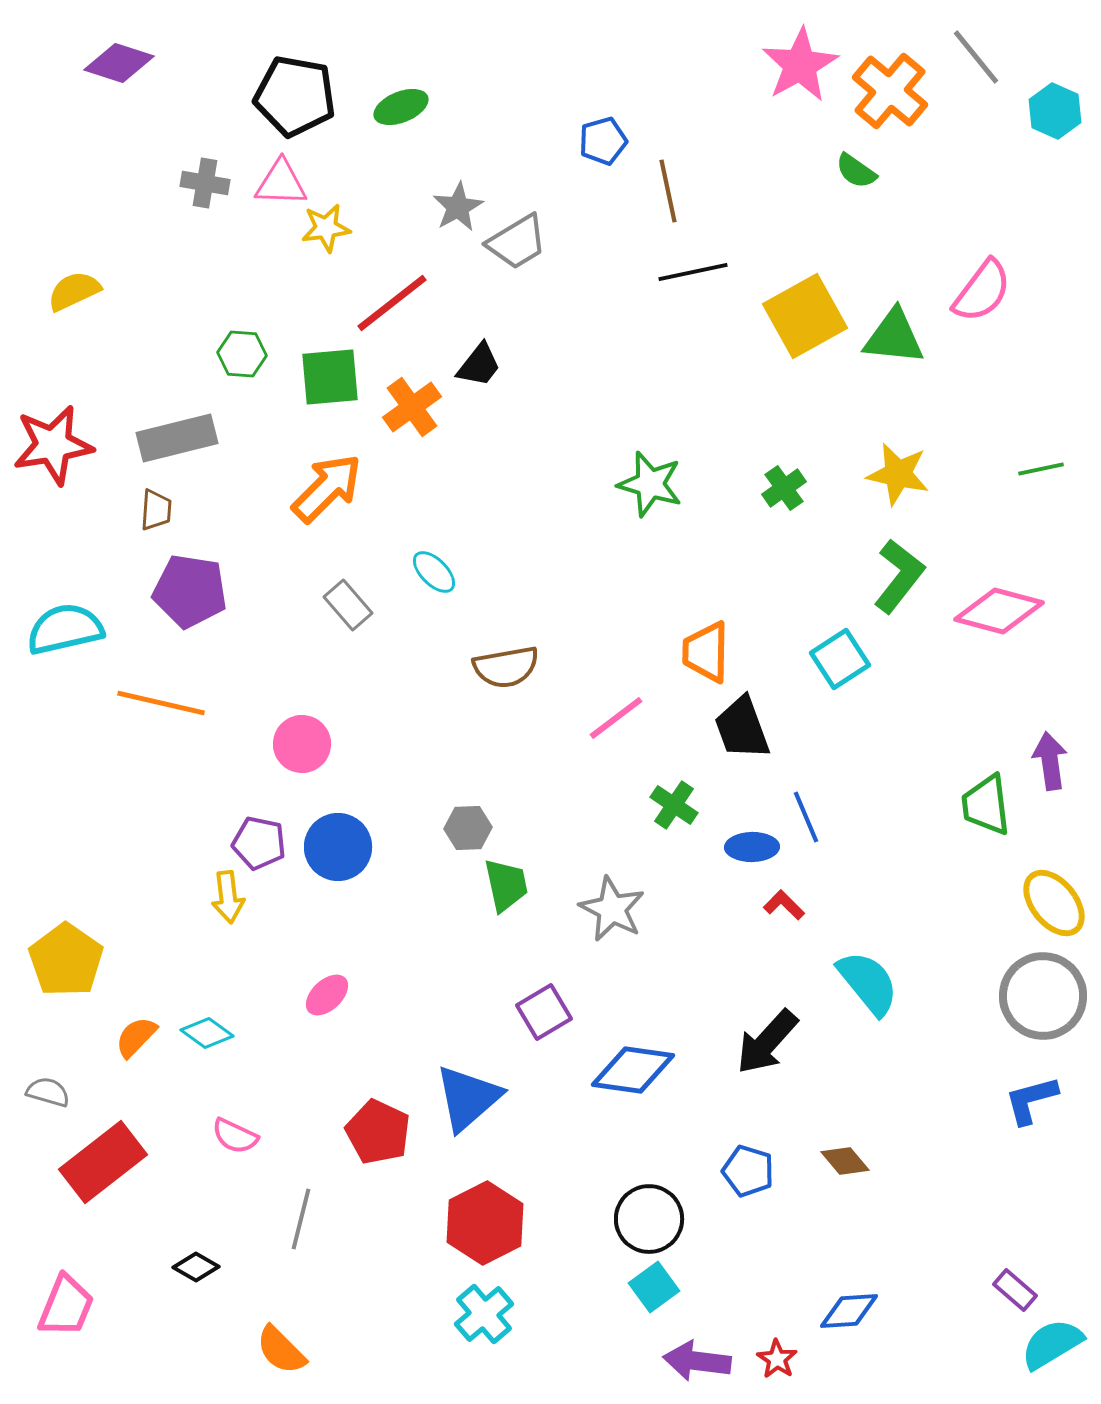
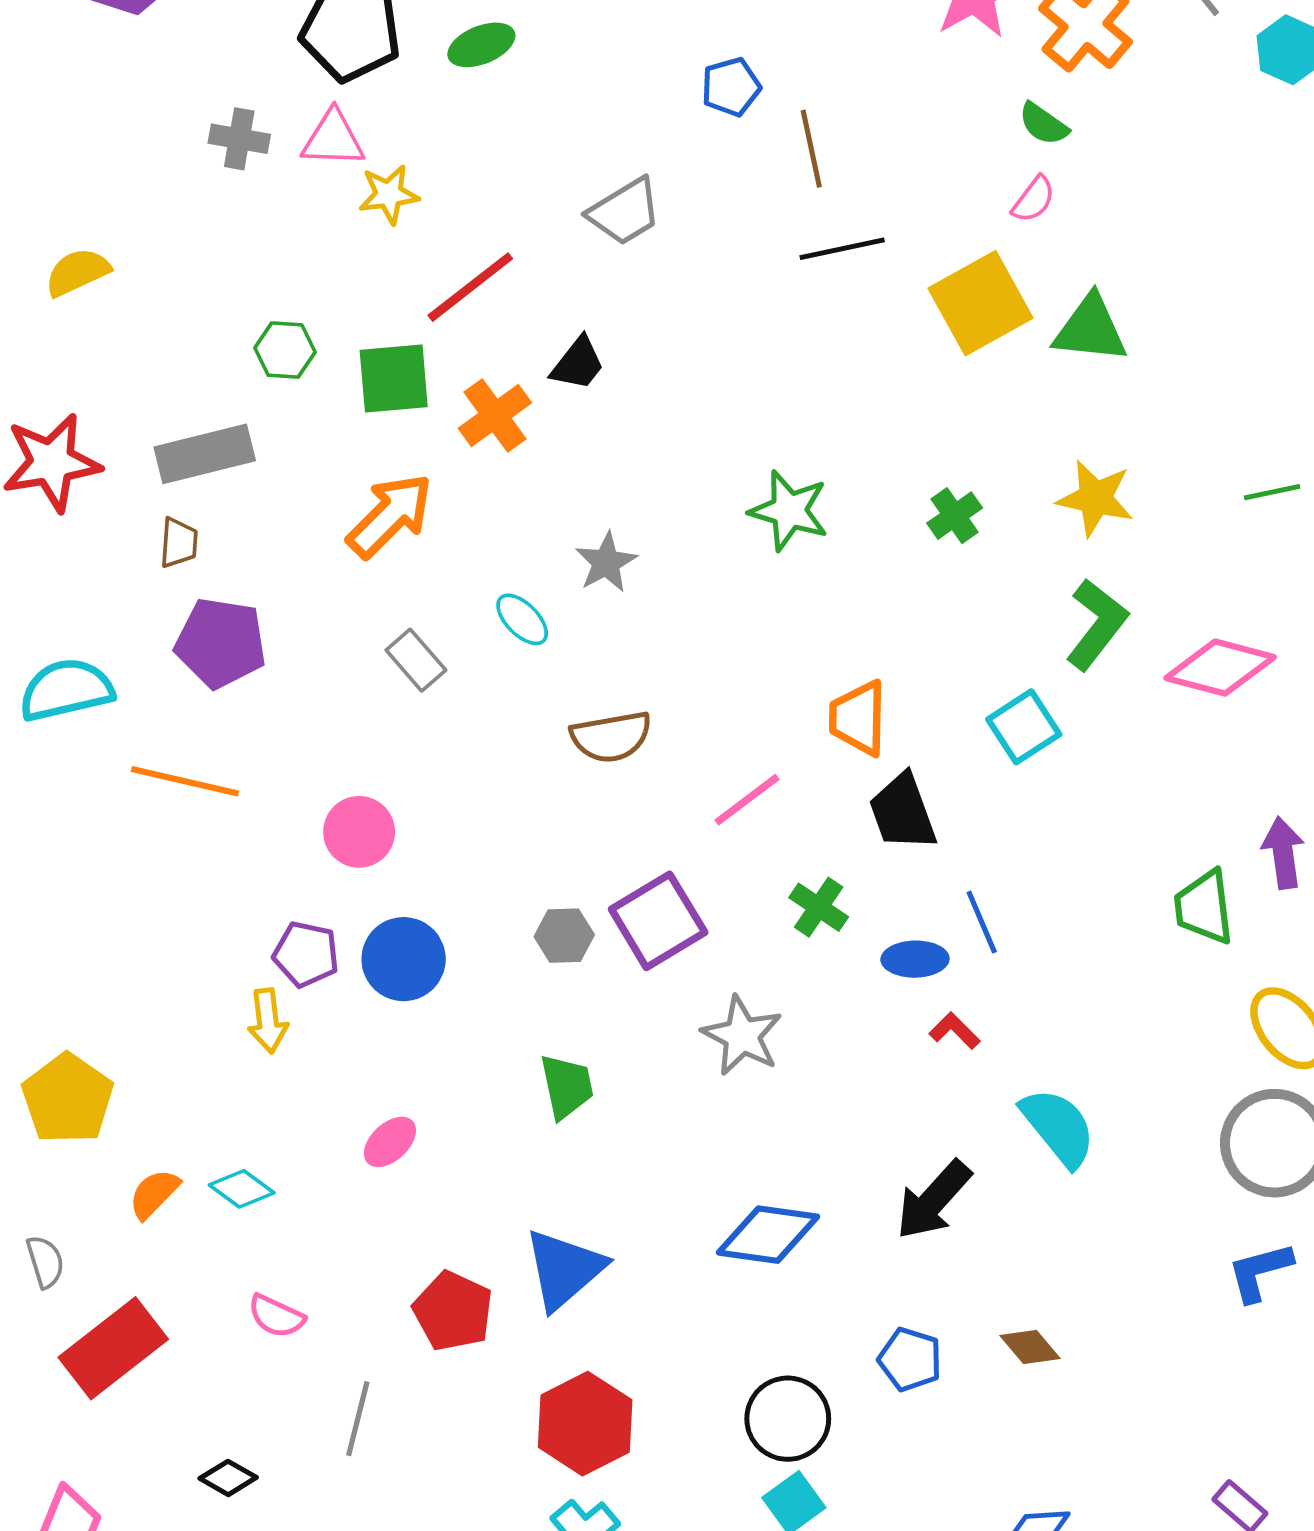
gray star: (458, 207) -> (606, 563), moved
pink semicircle: (982, 291) -> (1034, 199), moved, size x0.6
green trapezoid: (506, 885) -> (567, 1086), moved
purple square: (544, 1012) -> (658, 921), moved, size x1.4
gray semicircle: (48, 1092) -> (45, 1262), turned 57

